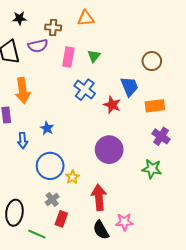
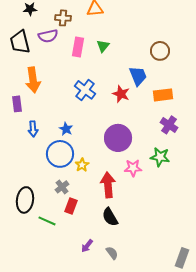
blue cross: (85, 90) -> (85, 90), moved
blue star: (47, 128) -> (66, 129), moved
pink star: (124, 222) -> (133, 168), moved

